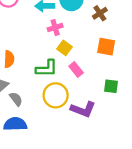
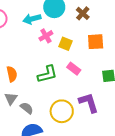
yellow square: (65, 48) -> (66, 44), moved
yellow circle: (56, 95) -> (62, 111), moved
purple L-shape: (83, 109) -> (89, 103), turned -115

